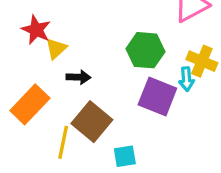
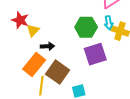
cyan arrow: (186, 79) -> (109, 23), moved
purple square: (157, 96) -> (95, 54), turned -35
orange rectangle: (30, 104) -> (34, 65), moved

